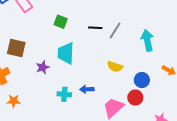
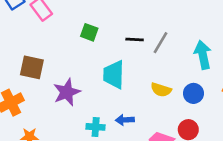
cyan trapezoid: (66, 53) -> (114, 75), moved
purple star: (43, 67) -> (67, 92), size x1.5
blue circle: (142, 80) -> (193, 93), moved

